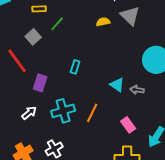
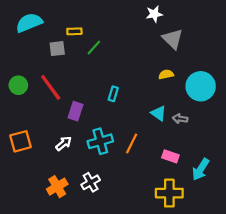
yellow semicircle: (103, 22) -> (166, 74), moved
gray square: (33, 37) -> (57, 49), moved, turned 35
pink rectangle: (128, 125) -> (170, 156), turned -35

